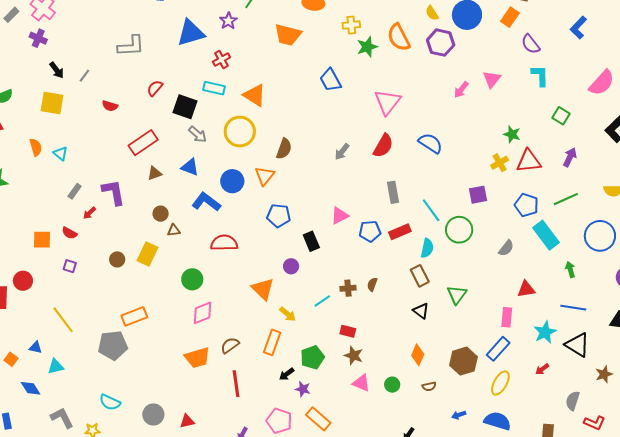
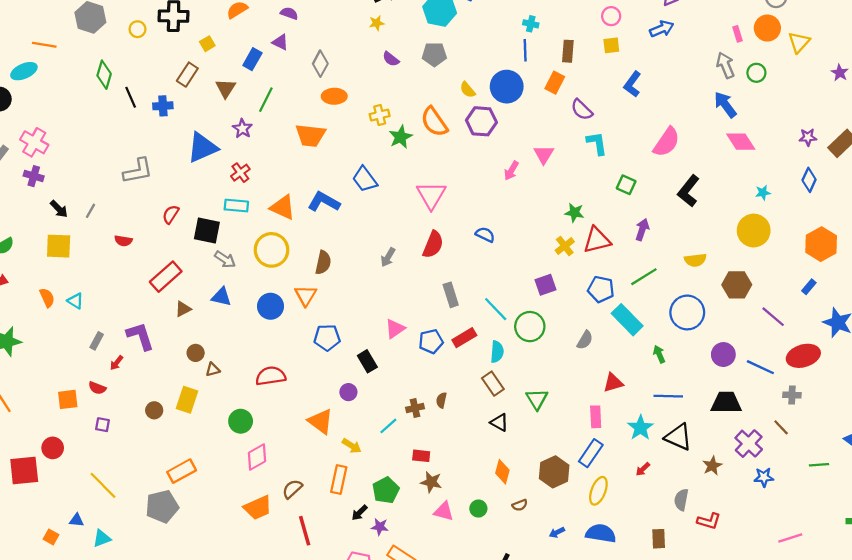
blue semicircle: (430, 143) -> (485, 235), size x0.7
blue L-shape: (206, 202) -> (324, 202), moved

